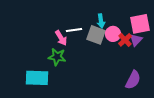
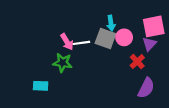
white line: (74, 30) -> (81, 43), moved
red cross: (125, 40) -> (137, 62), moved
cyan rectangle: (37, 78) -> (41, 86), size x0.6

